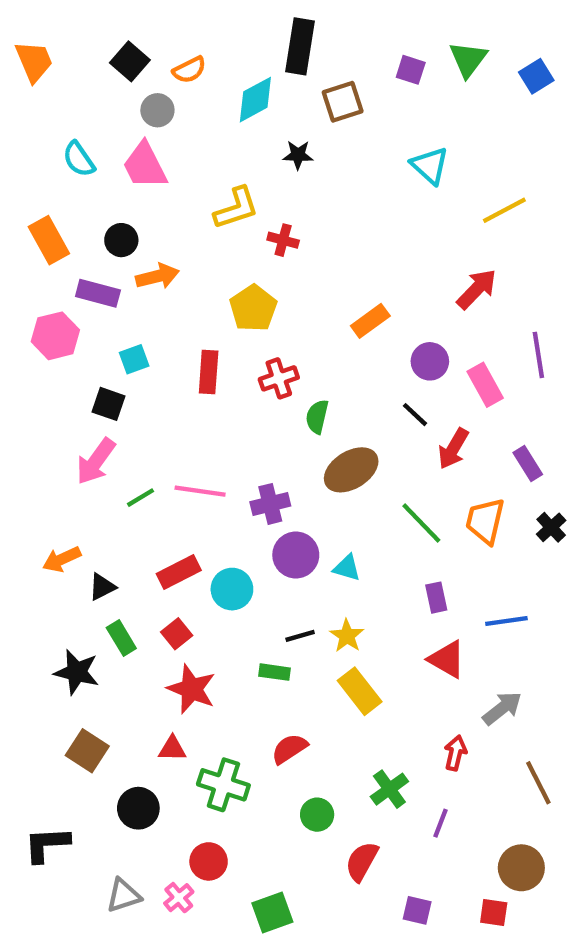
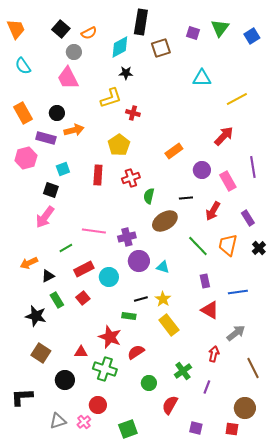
black star: (298, 155) -> (126, 73), moved
cyan semicircle: (79, 159) -> (23, 66), moved
cyan triangle: (430, 166) -> (202, 78), turned -42
black line: (415, 415) -> (186, 198), moved, turned -48
green line: (140, 498) -> (66, 248), moved
red star: (192, 689) -> (110, 337), moved

